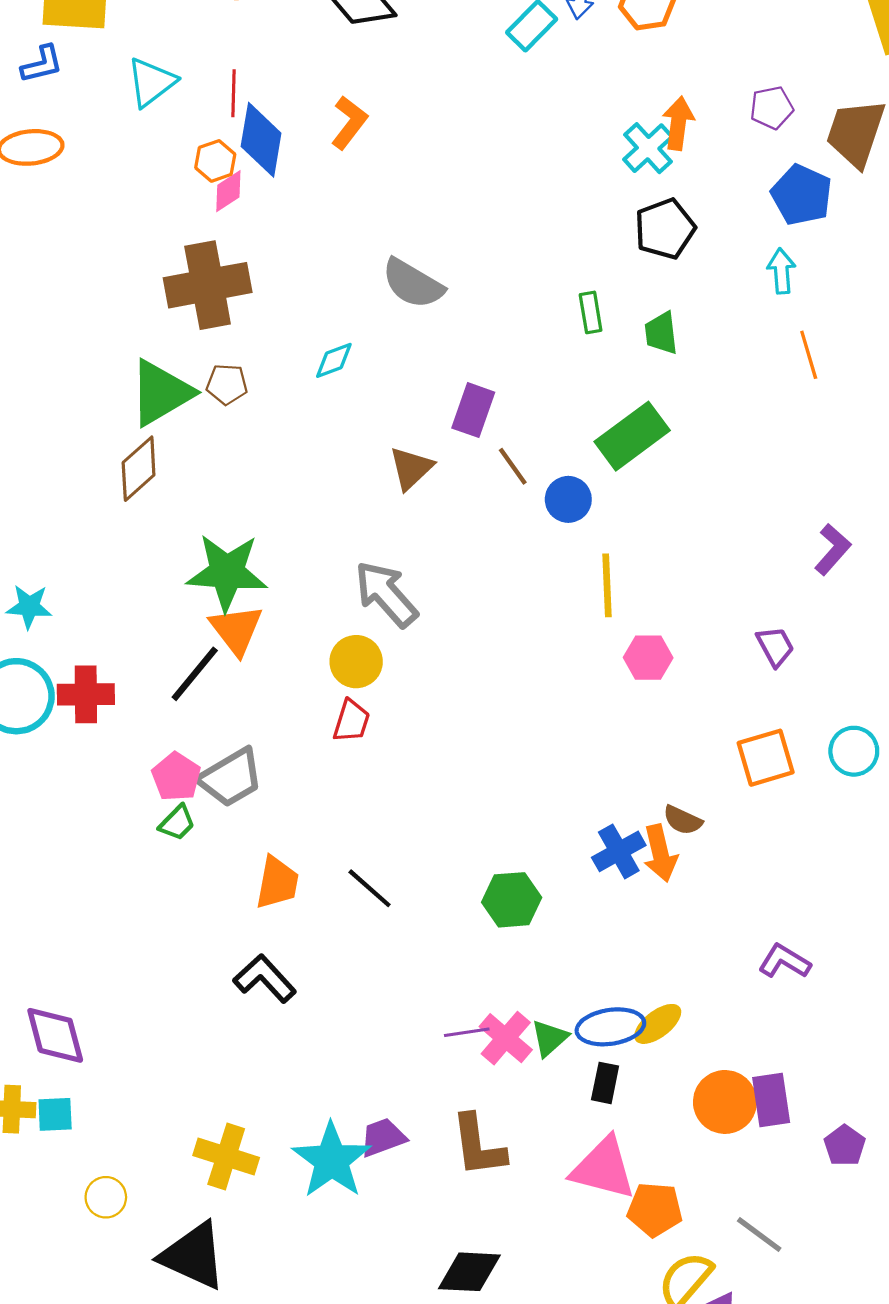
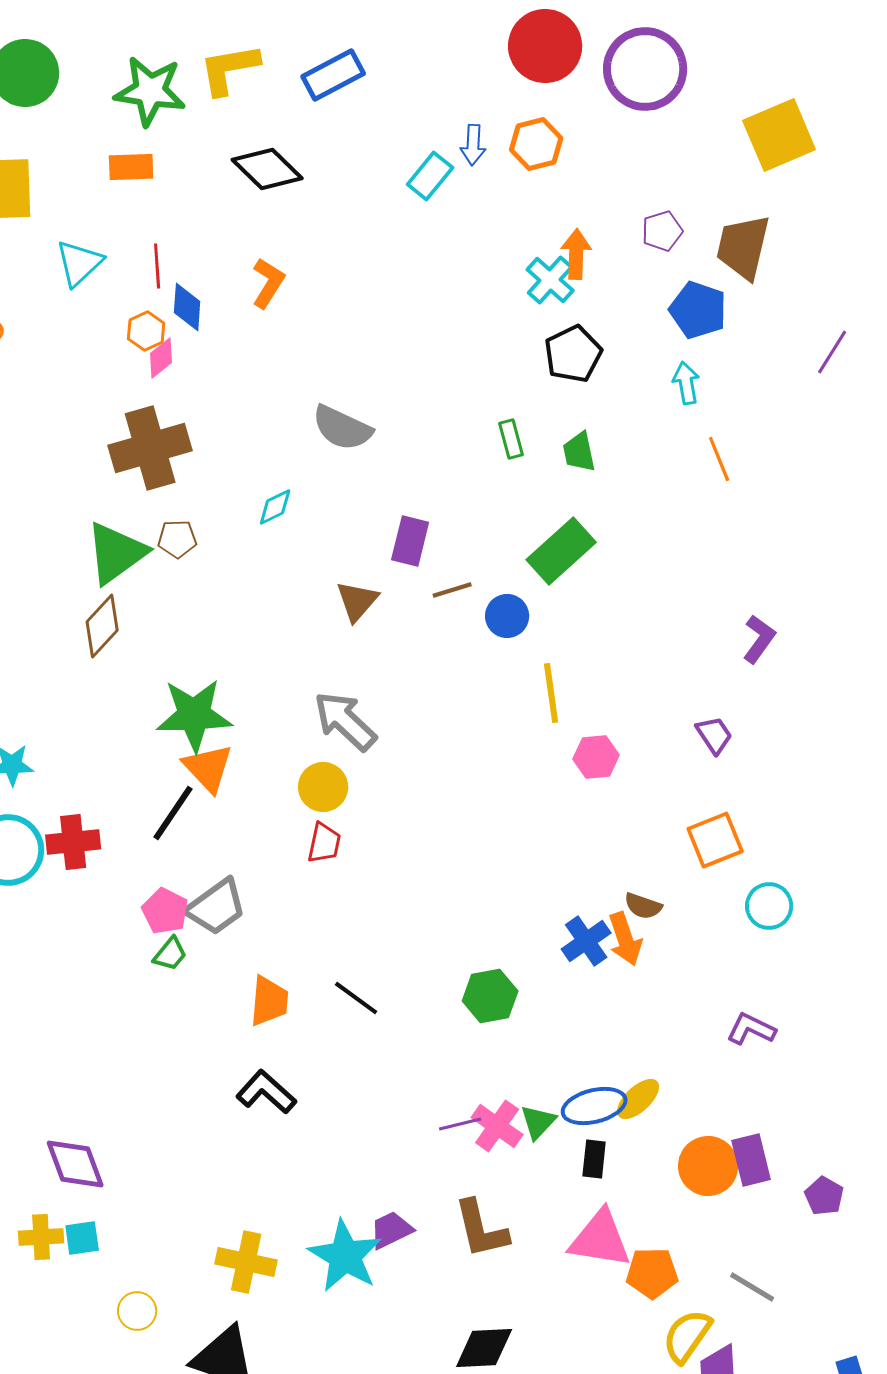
blue diamond: (261, 140) -> (187, 307), size x0.7
brown line: (513, 466) -> (452, 590), turned -66
cyan circle: (854, 751) -> (769, 906), moved

